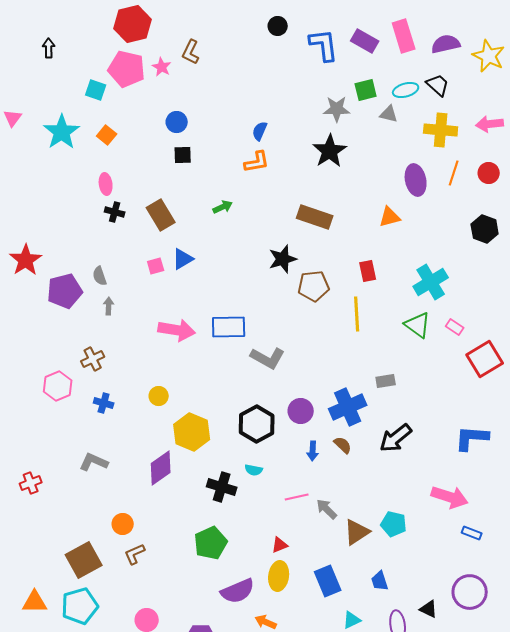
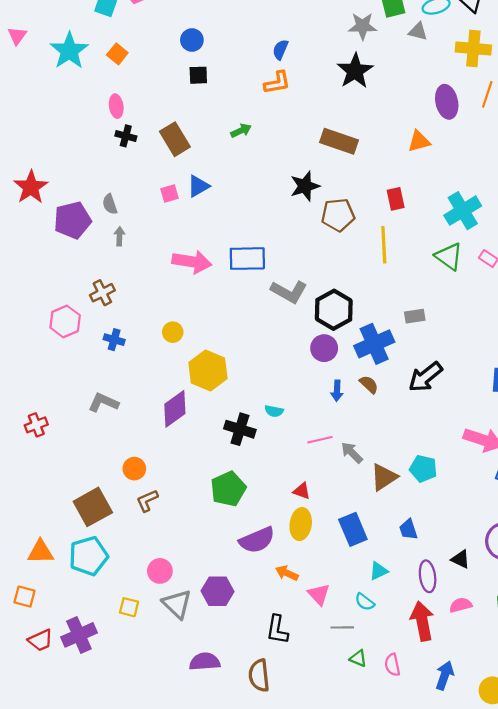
black hexagon: (257, 424) -> (334, 310), moved
red triangle: (280, 545) -> (302, 491), turned 42

